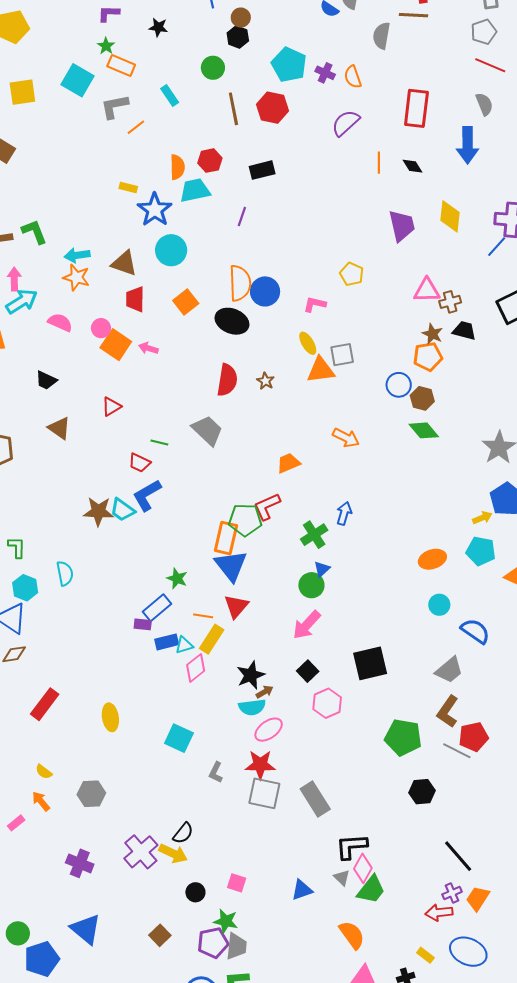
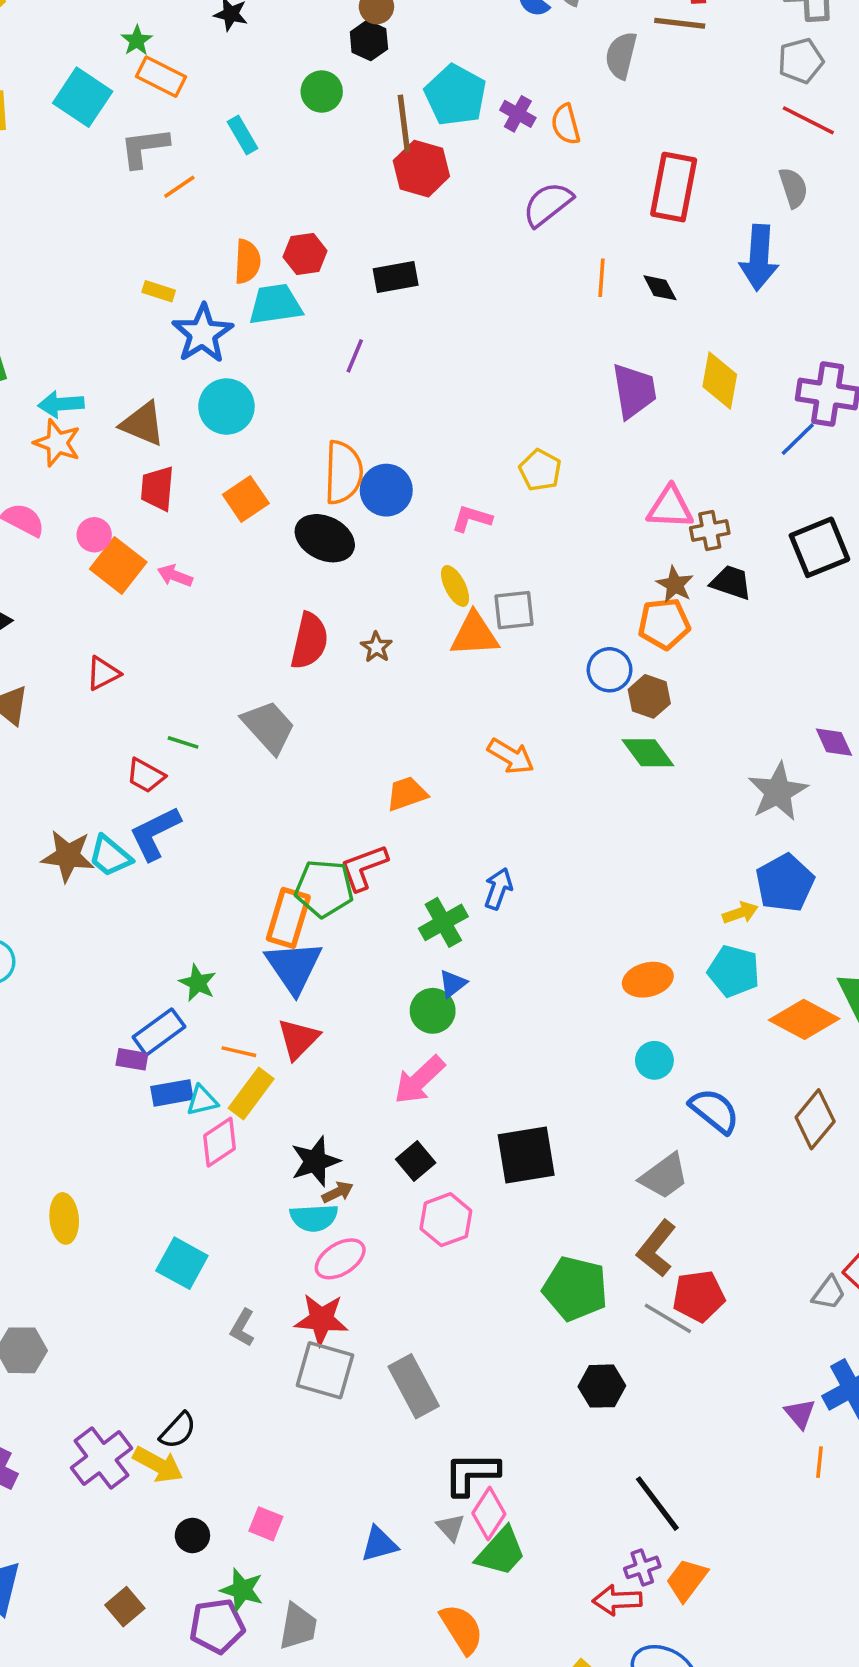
brown line: (233, 109) -> (404, 124), moved
gray trapezoid: (236, 946) -> (298, 1626), moved

